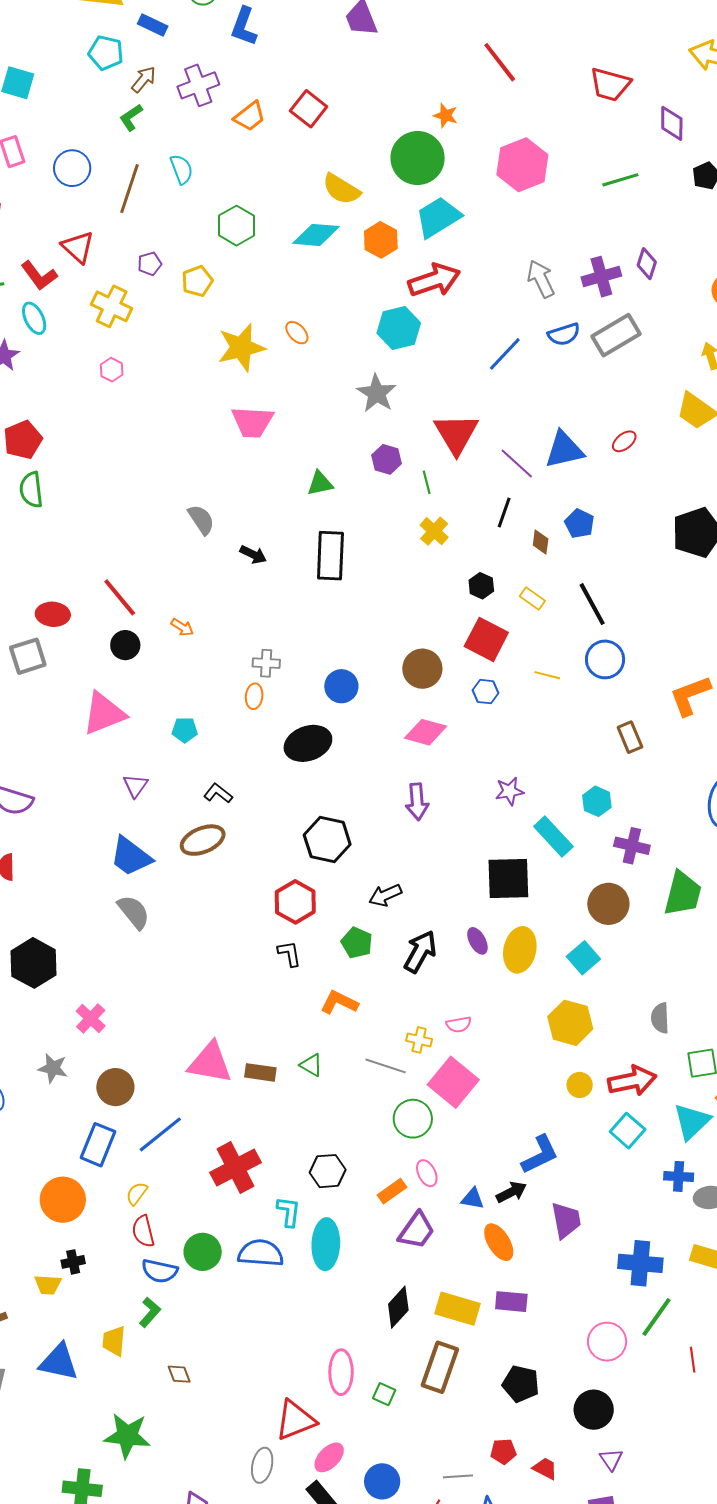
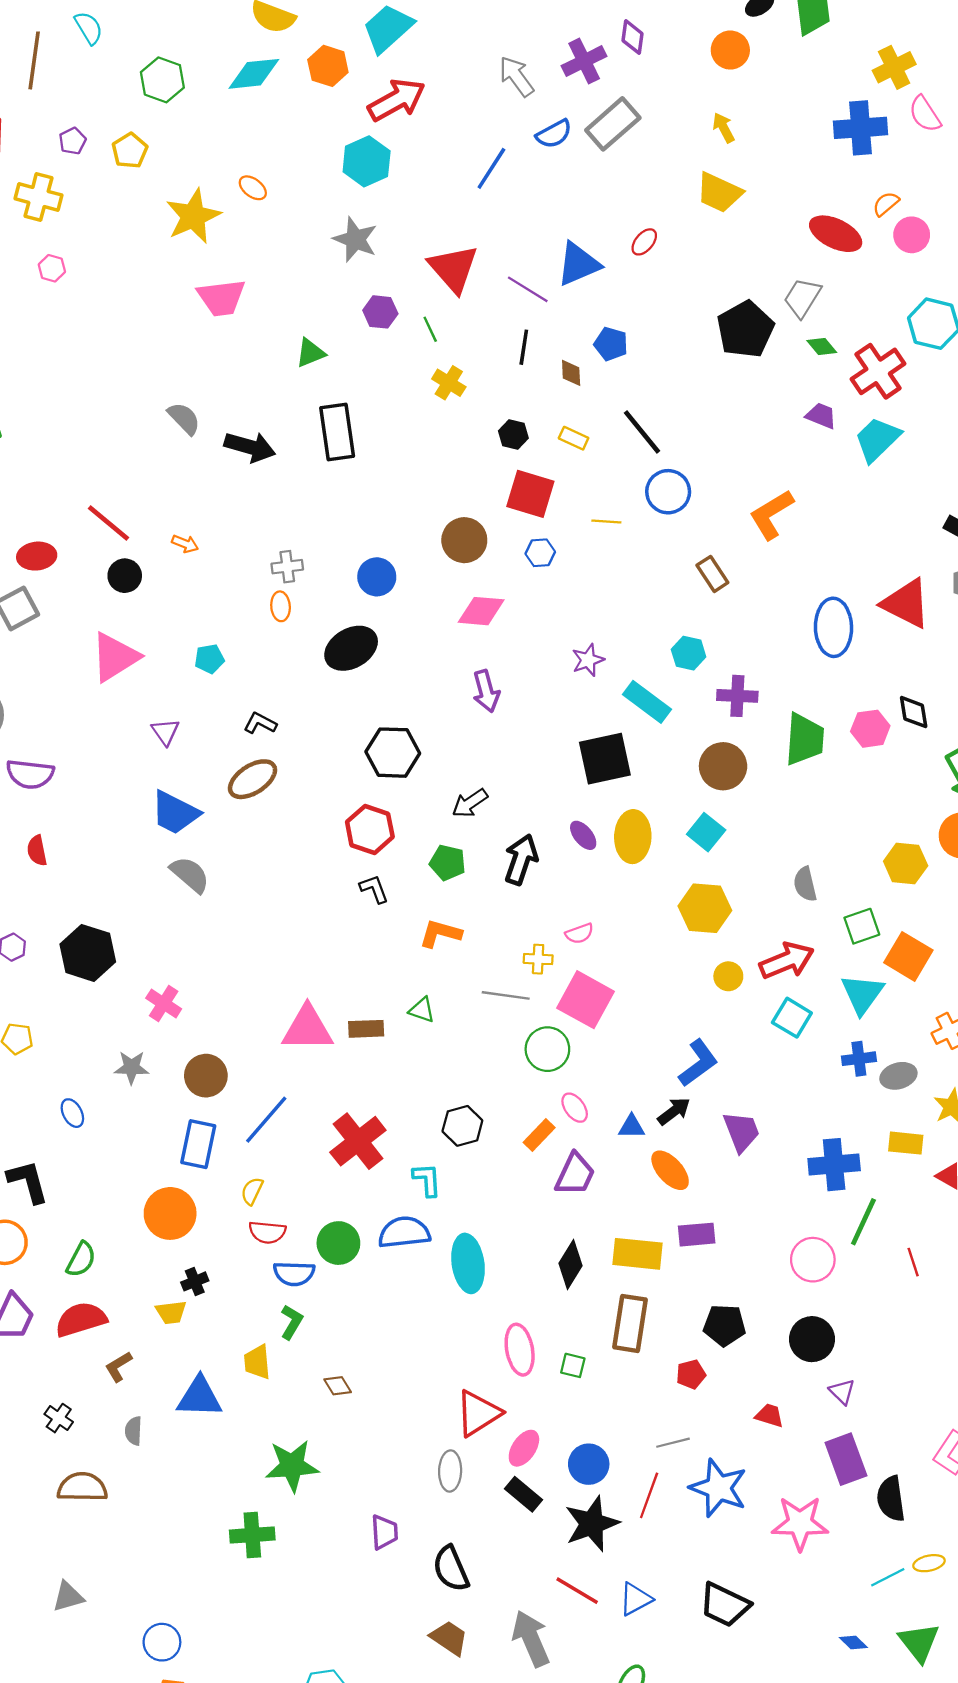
black arrow: (253, 555) -> (250, 447), size x1.6
red semicircle: (143, 1231) -> (267, 1232), turned -60
cyan ellipse: (326, 1244) -> (468, 1263), moved
red pentagon: (503, 1451) -> (691, 1374), moved

